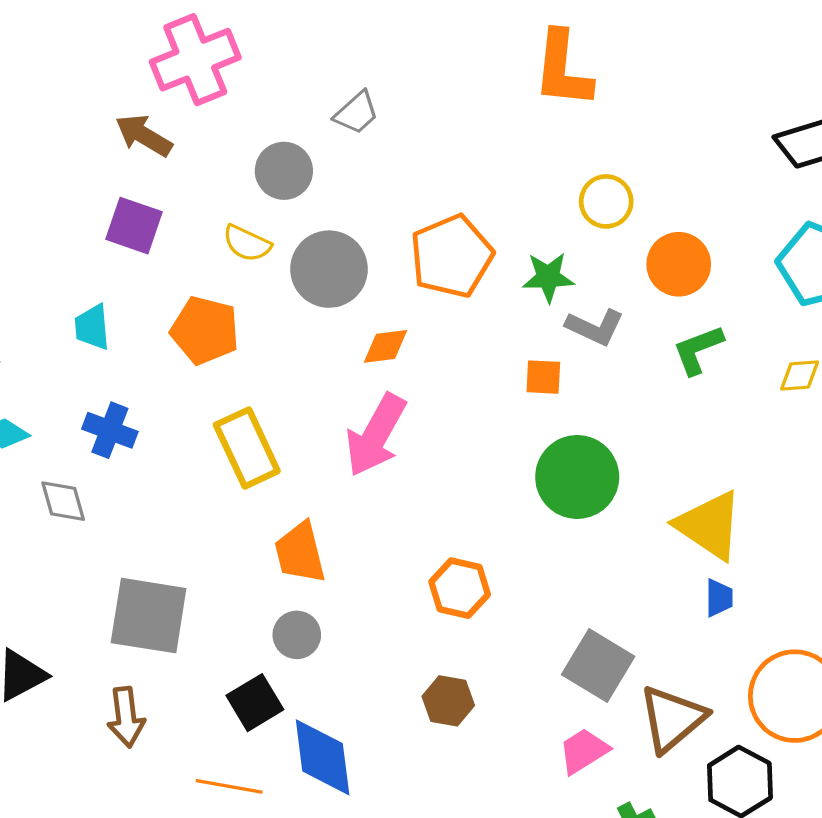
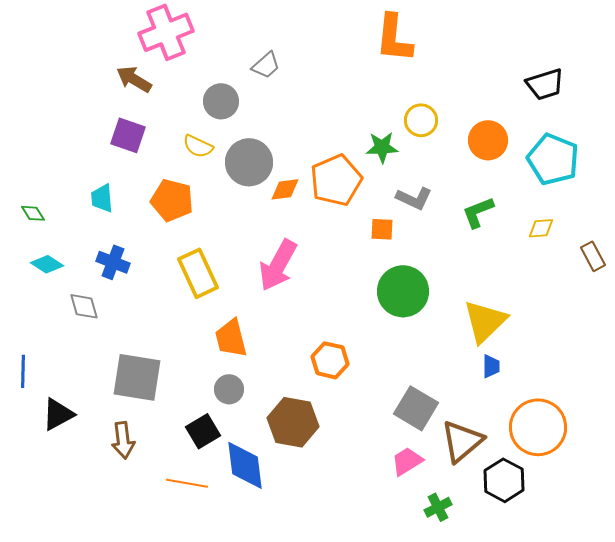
orange pentagon: (451, 256) -> (336, 180), moved
orange circle: (679, 264) -> (488, 140), moved
green star: (548, 277) -> (382, 147), moved
orange diamond: (385, 346) -> (285, 189), moved
yellow triangle: (709, 525) -> (485, 321), turned 42
brown hexagon: (448, 701) -> (293, 422), moved, size x1.6

